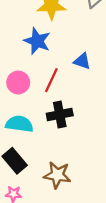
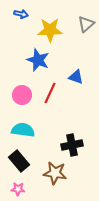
black cross: (60, 115) -> (72, 145), moved

